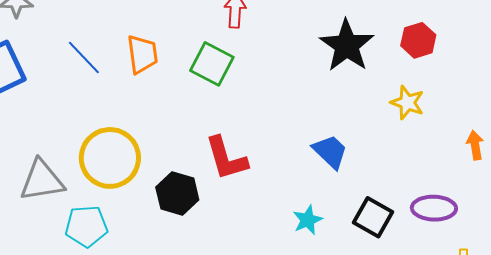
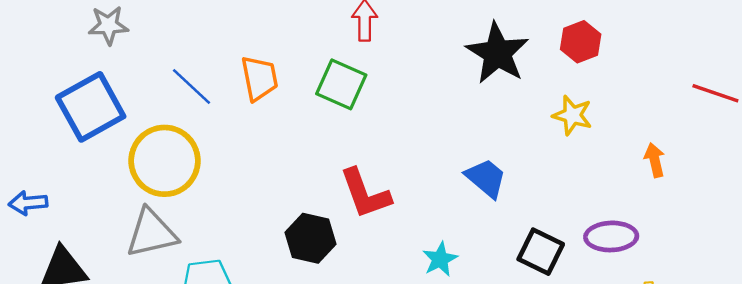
yellow circle: (110, 158) -> (164, 161), moved
cyan star: (308, 220) -> (440, 259), moved

